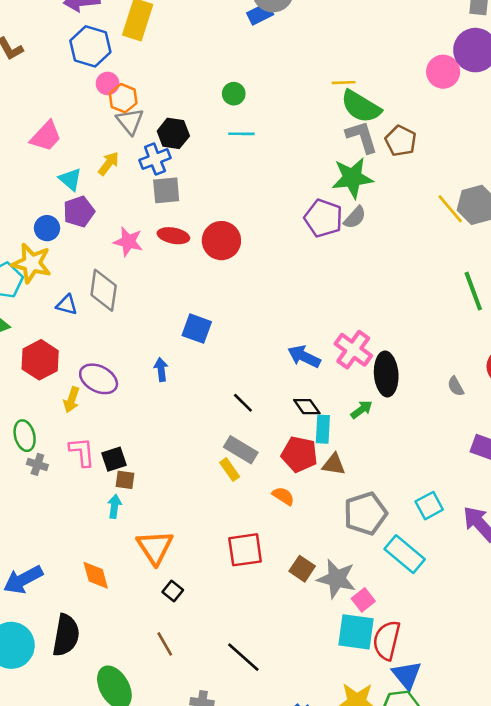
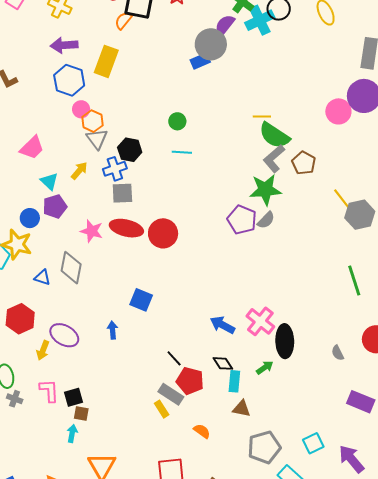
gray L-shape: (362, 137) -> (274, 159), turned -116
yellow line: (450, 209) -> (343, 200), moved
red ellipse: (173, 236) -> (126, 228), size x1.4
red pentagon: (299, 454) -> (190, 381), moved

